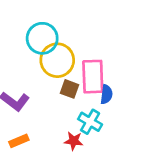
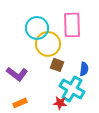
pink rectangle: (93, 77) -> (72, 25), moved
cyan cross: (90, 122) -> (72, 89), size x1.4

